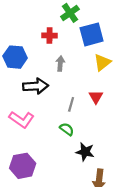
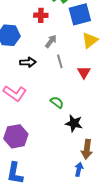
gray arrow: (60, 64) -> (51, 41), turned 32
black arrow: (36, 86) -> (28, 62), size x0.7
gray line: (71, 104) -> (60, 61), moved, turned -32

